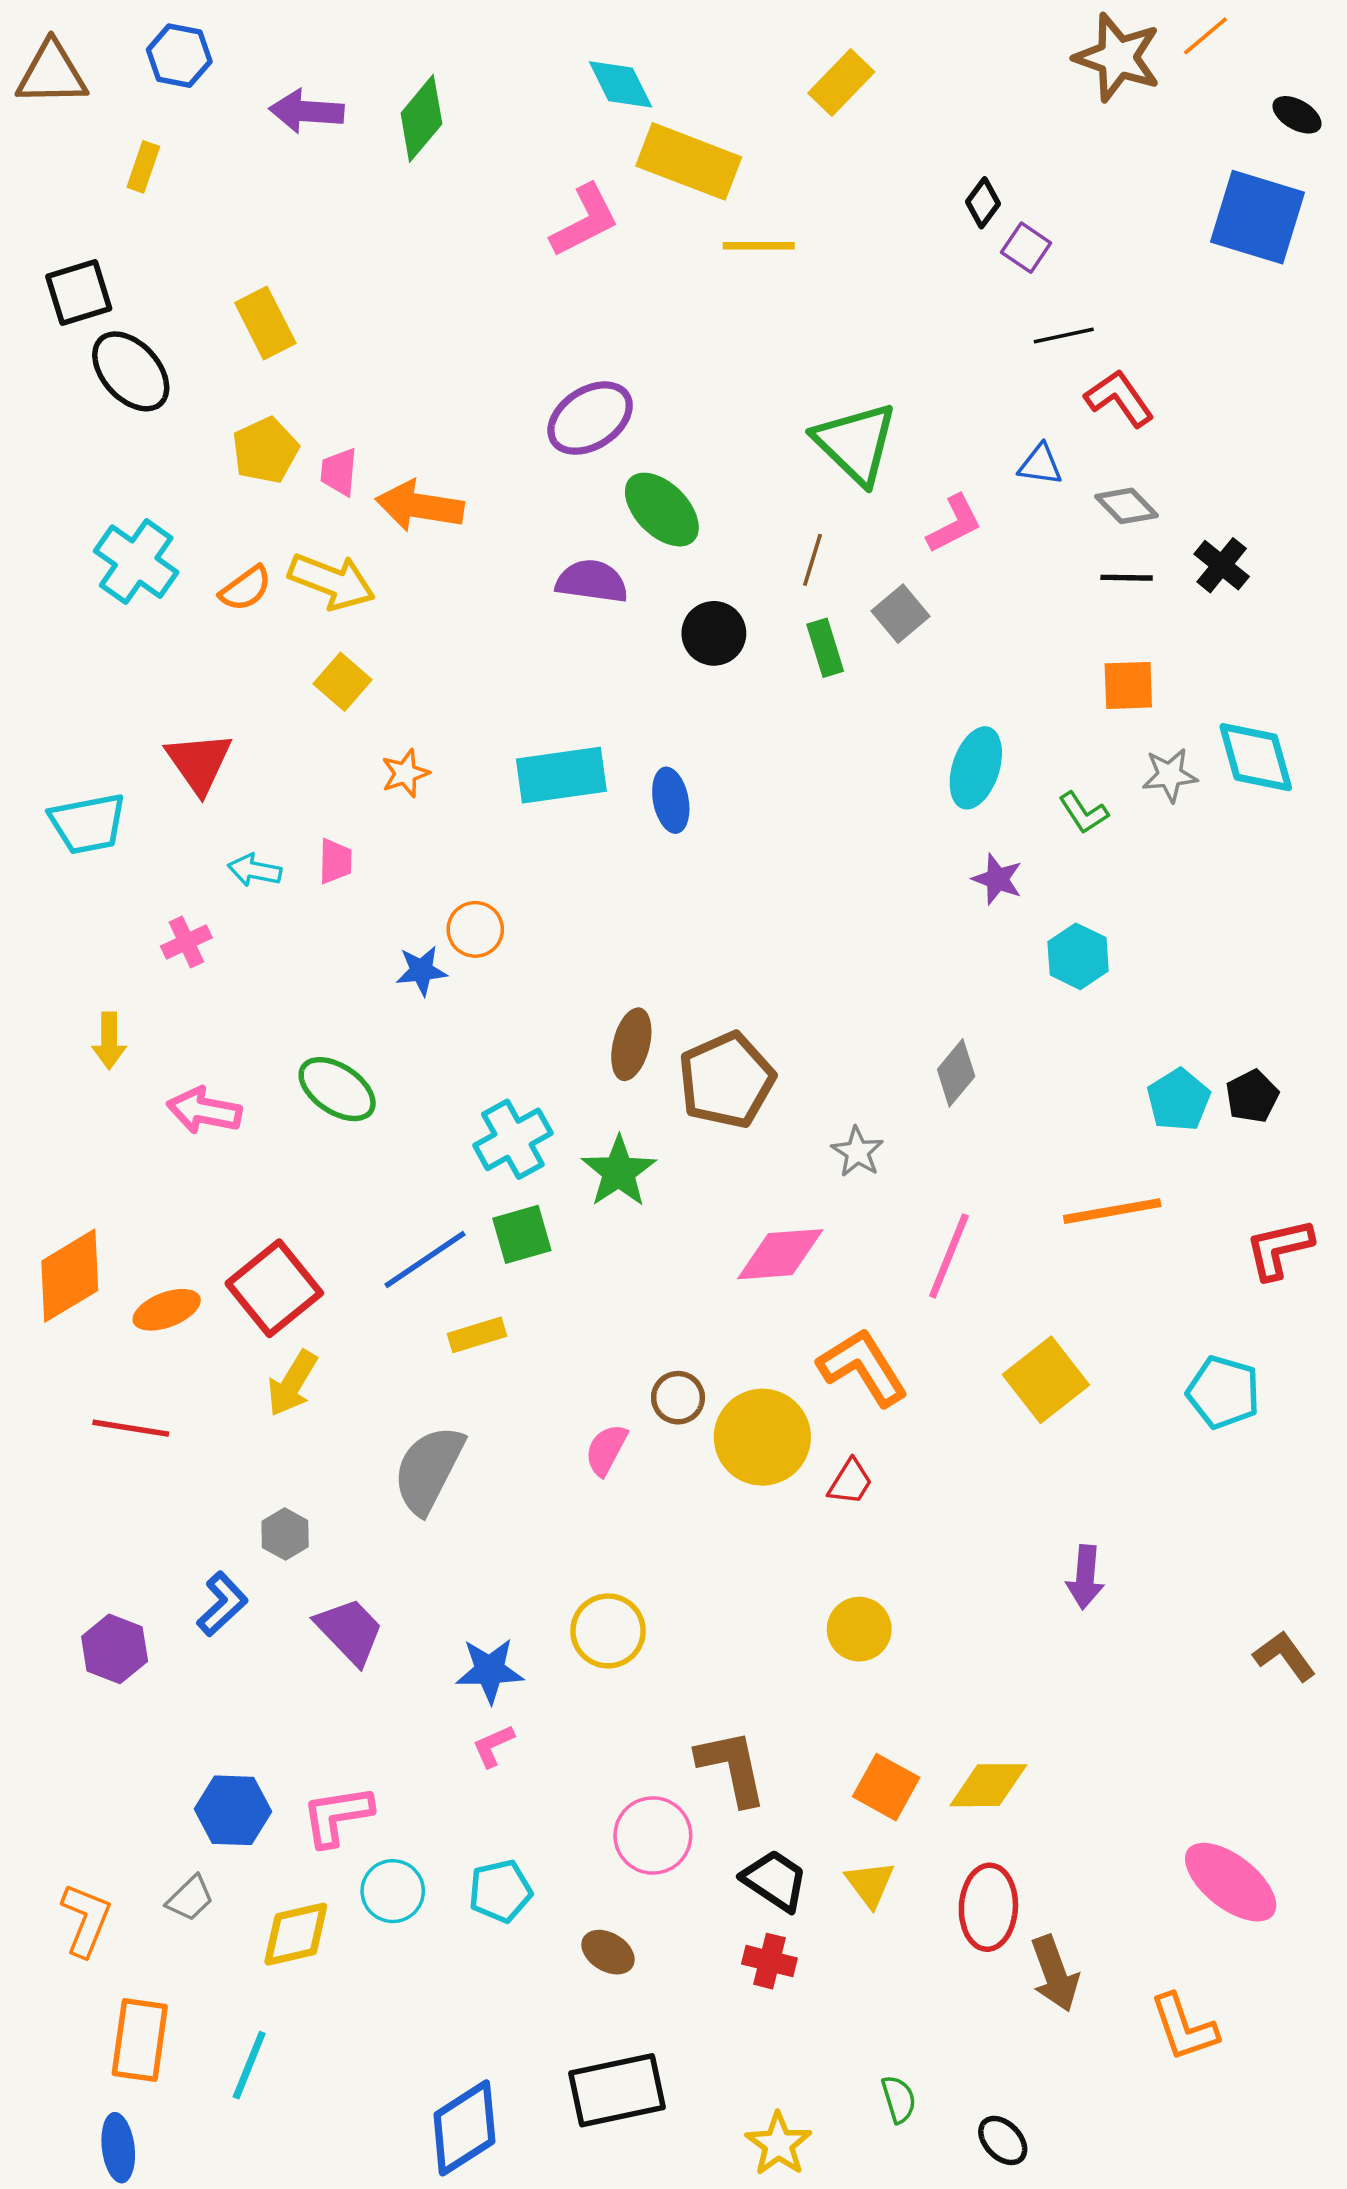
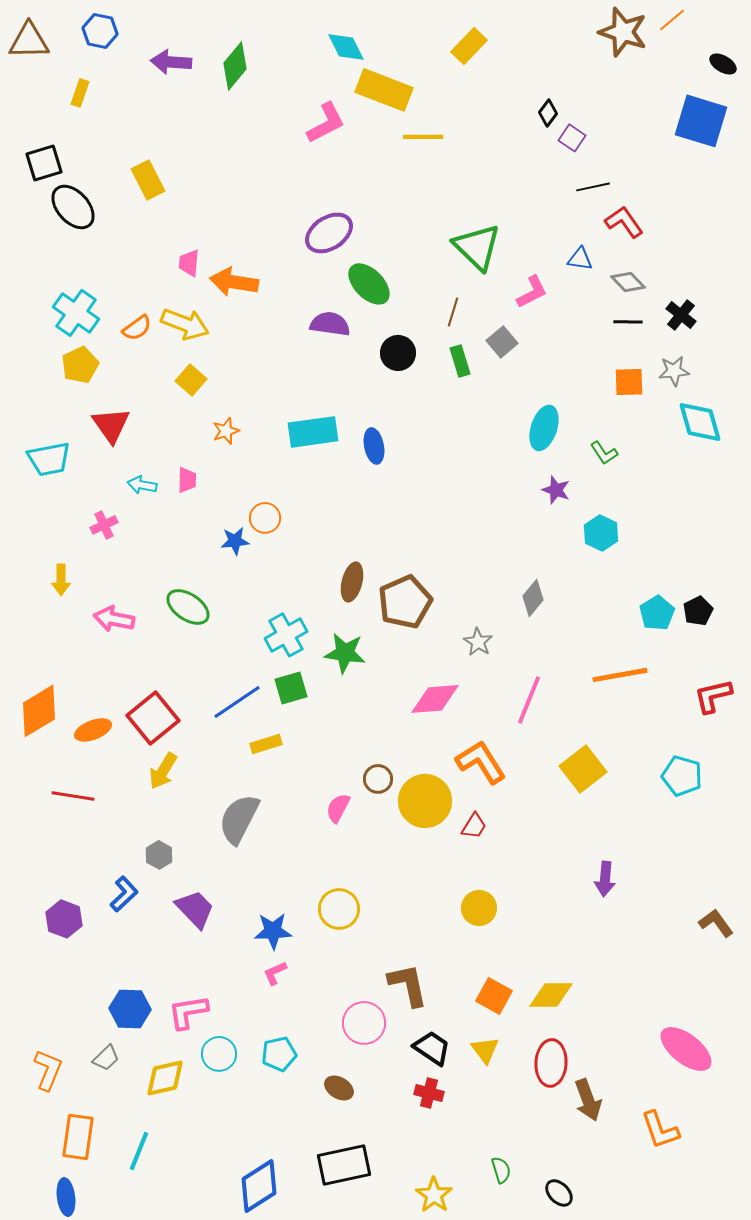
yellow pentagon: (265, 450) -> (80, 365), moved
gray star: (1170, 775) -> (674, 371), moved
green star: (619, 1172) -> (345, 653), turned -30

